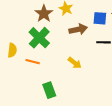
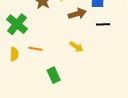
green cross: (39, 38) -> (17, 24), moved
yellow semicircle: (12, 50) -> (14, 54), moved

